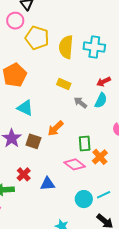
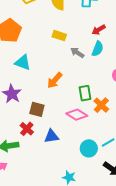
brown square: (33, 141) -> (37, 109), moved

